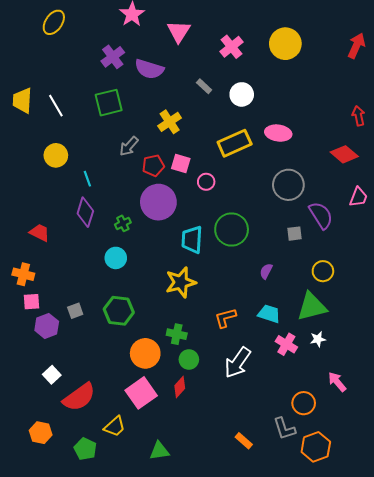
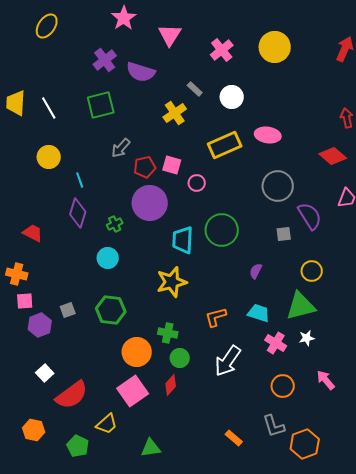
yellow cross: (170, 122) -> (175, 113), moved
orange circle: (304, 403) -> (283, 386), moved

